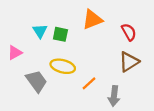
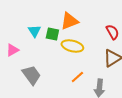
orange triangle: (92, 20) -> (69, 21), moved
yellow ellipse: (63, 66) -> (72, 46), moved

